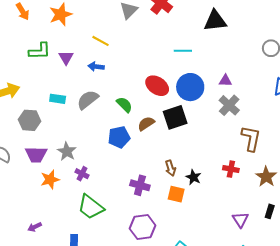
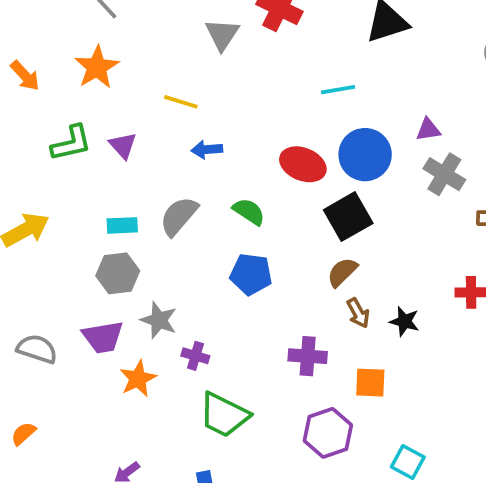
blue arrow: (96, 67) -> (207, 150), moved
gray hexagon: (30, 120) -> (118, 273), moved
brown semicircle: (146, 124) -> (342, 272), moved
blue pentagon: (119, 137) -> (251, 274), turned 30
orange square: (176, 194) -> (370, 383), moved

